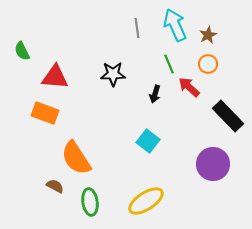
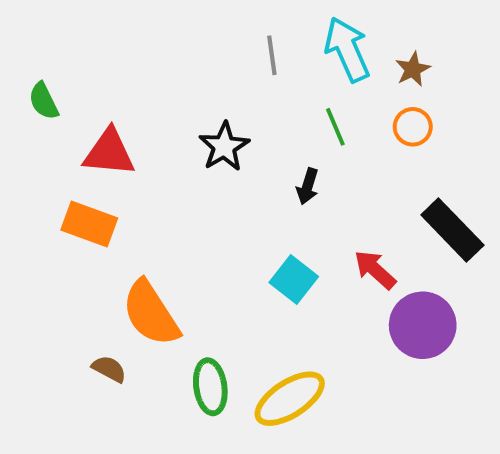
black star: (113, 74) -> (224, 147), turned -30
red arrow: (189, 87) -> (375, 270), moved
green ellipse: (90, 202) -> (210, 387), moved

